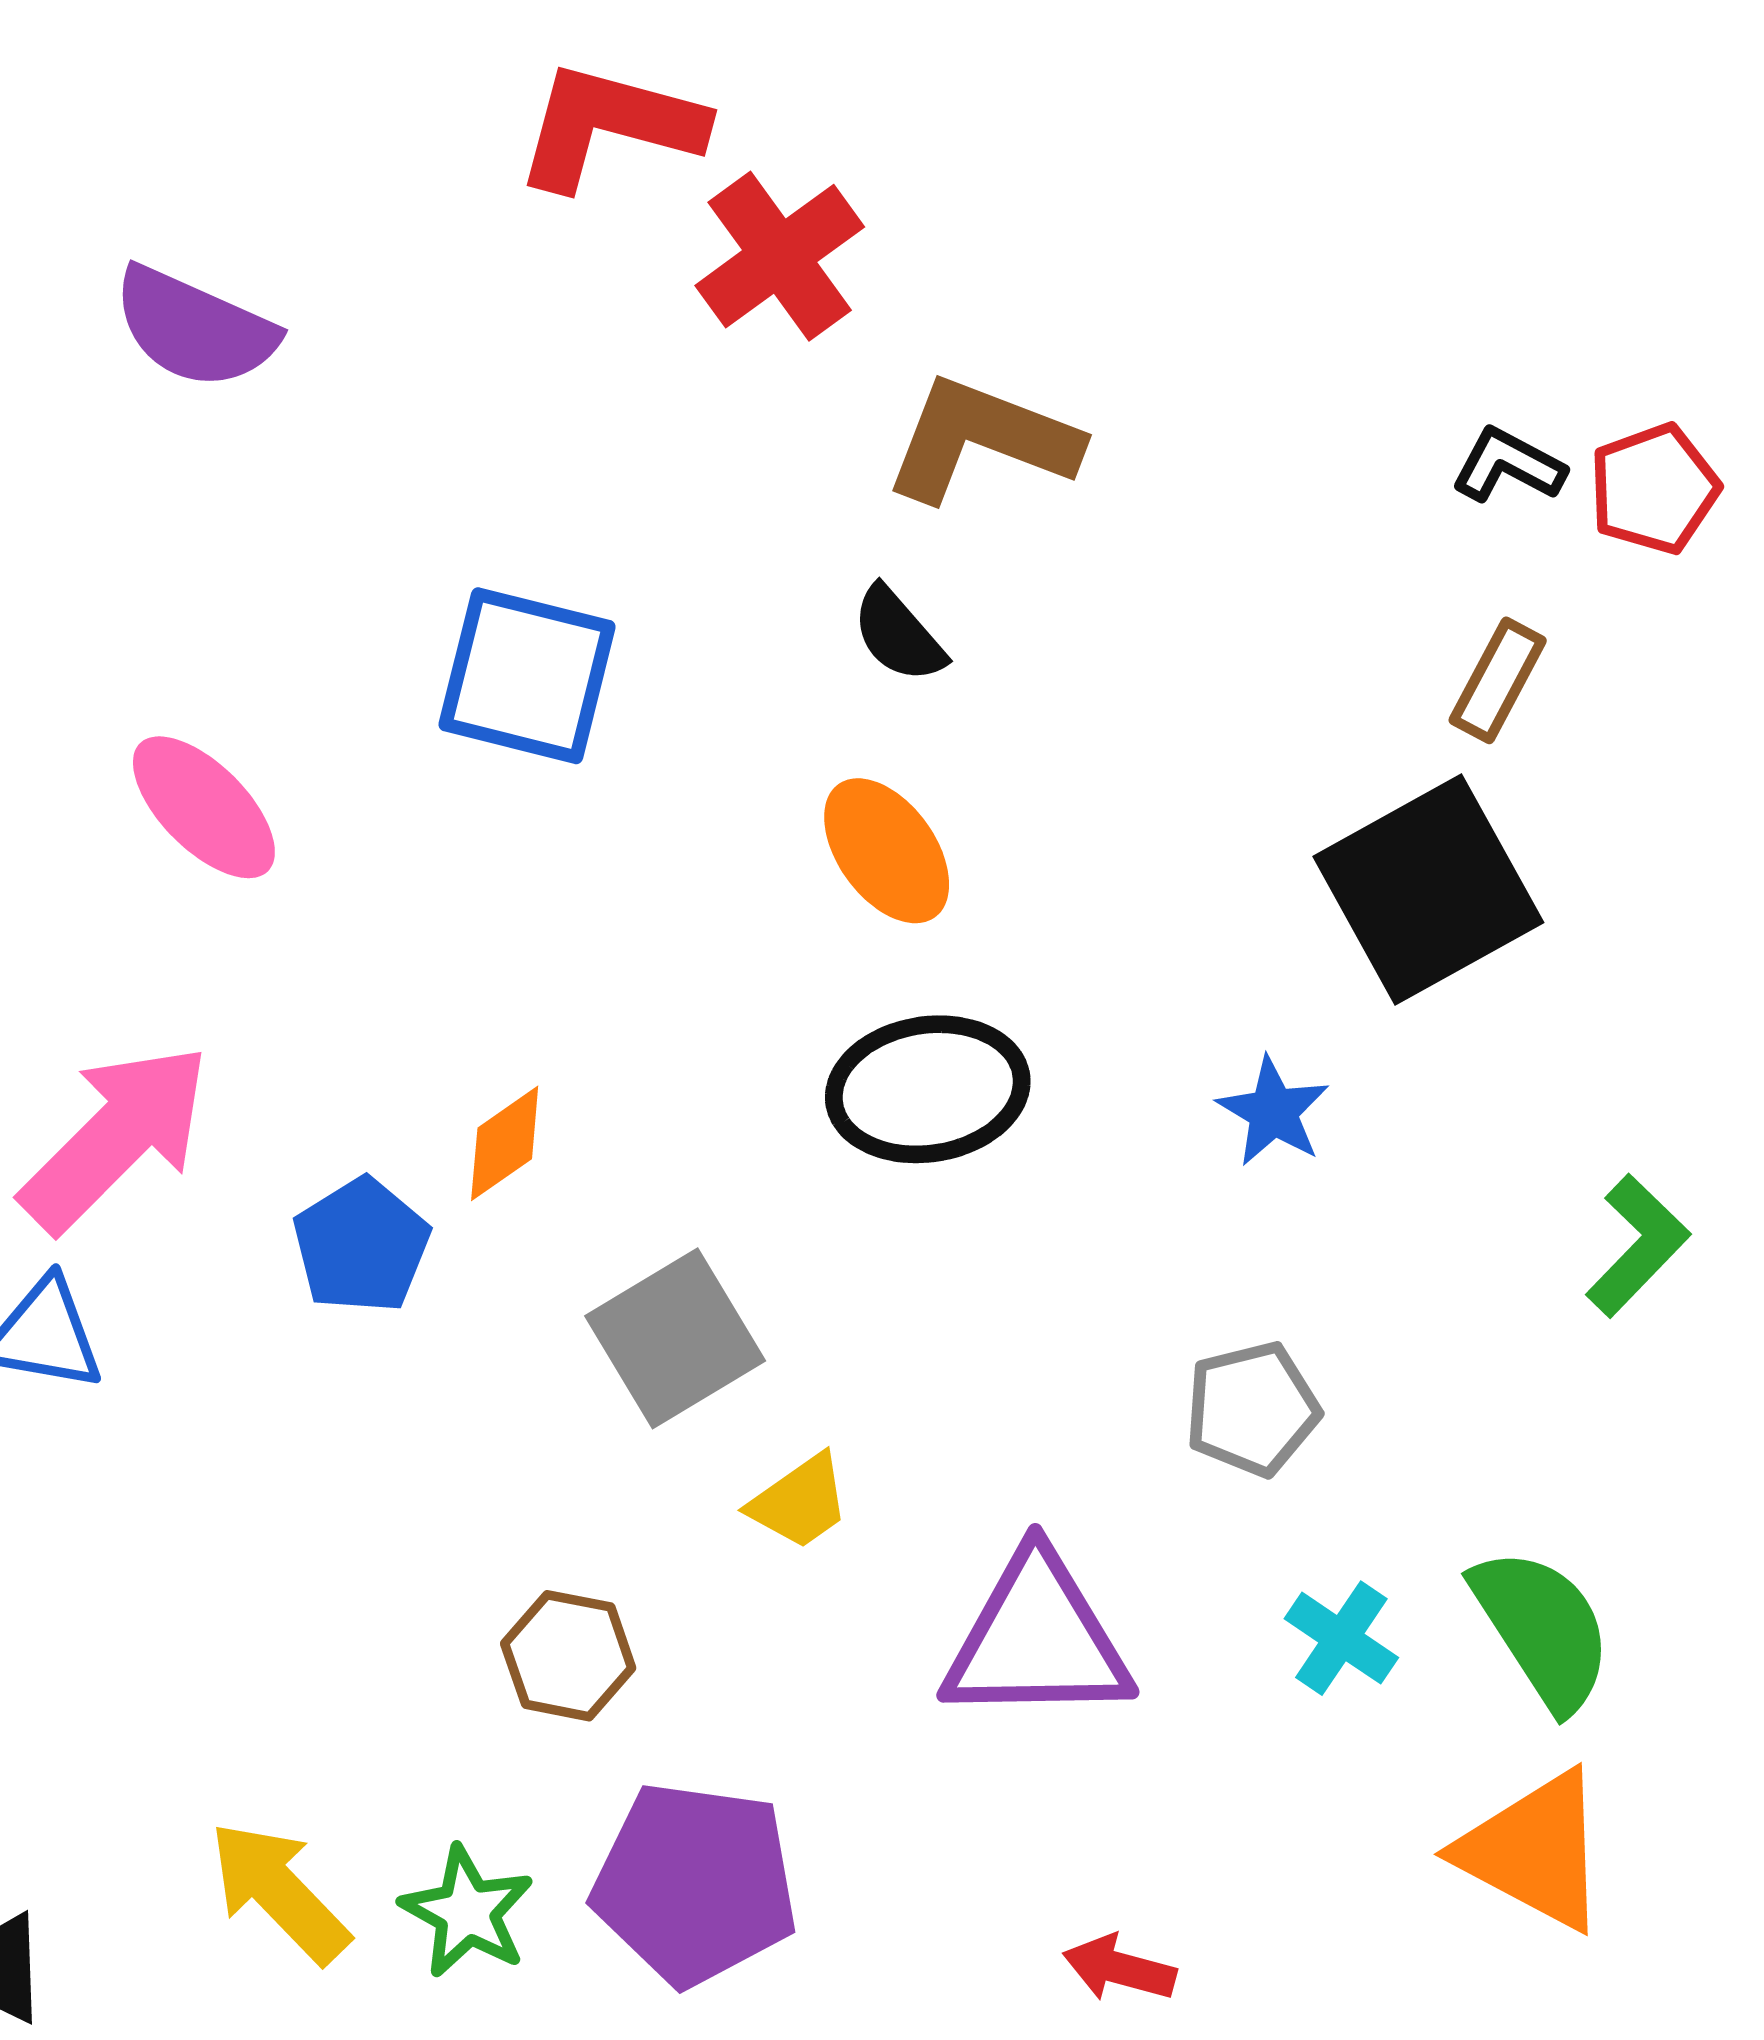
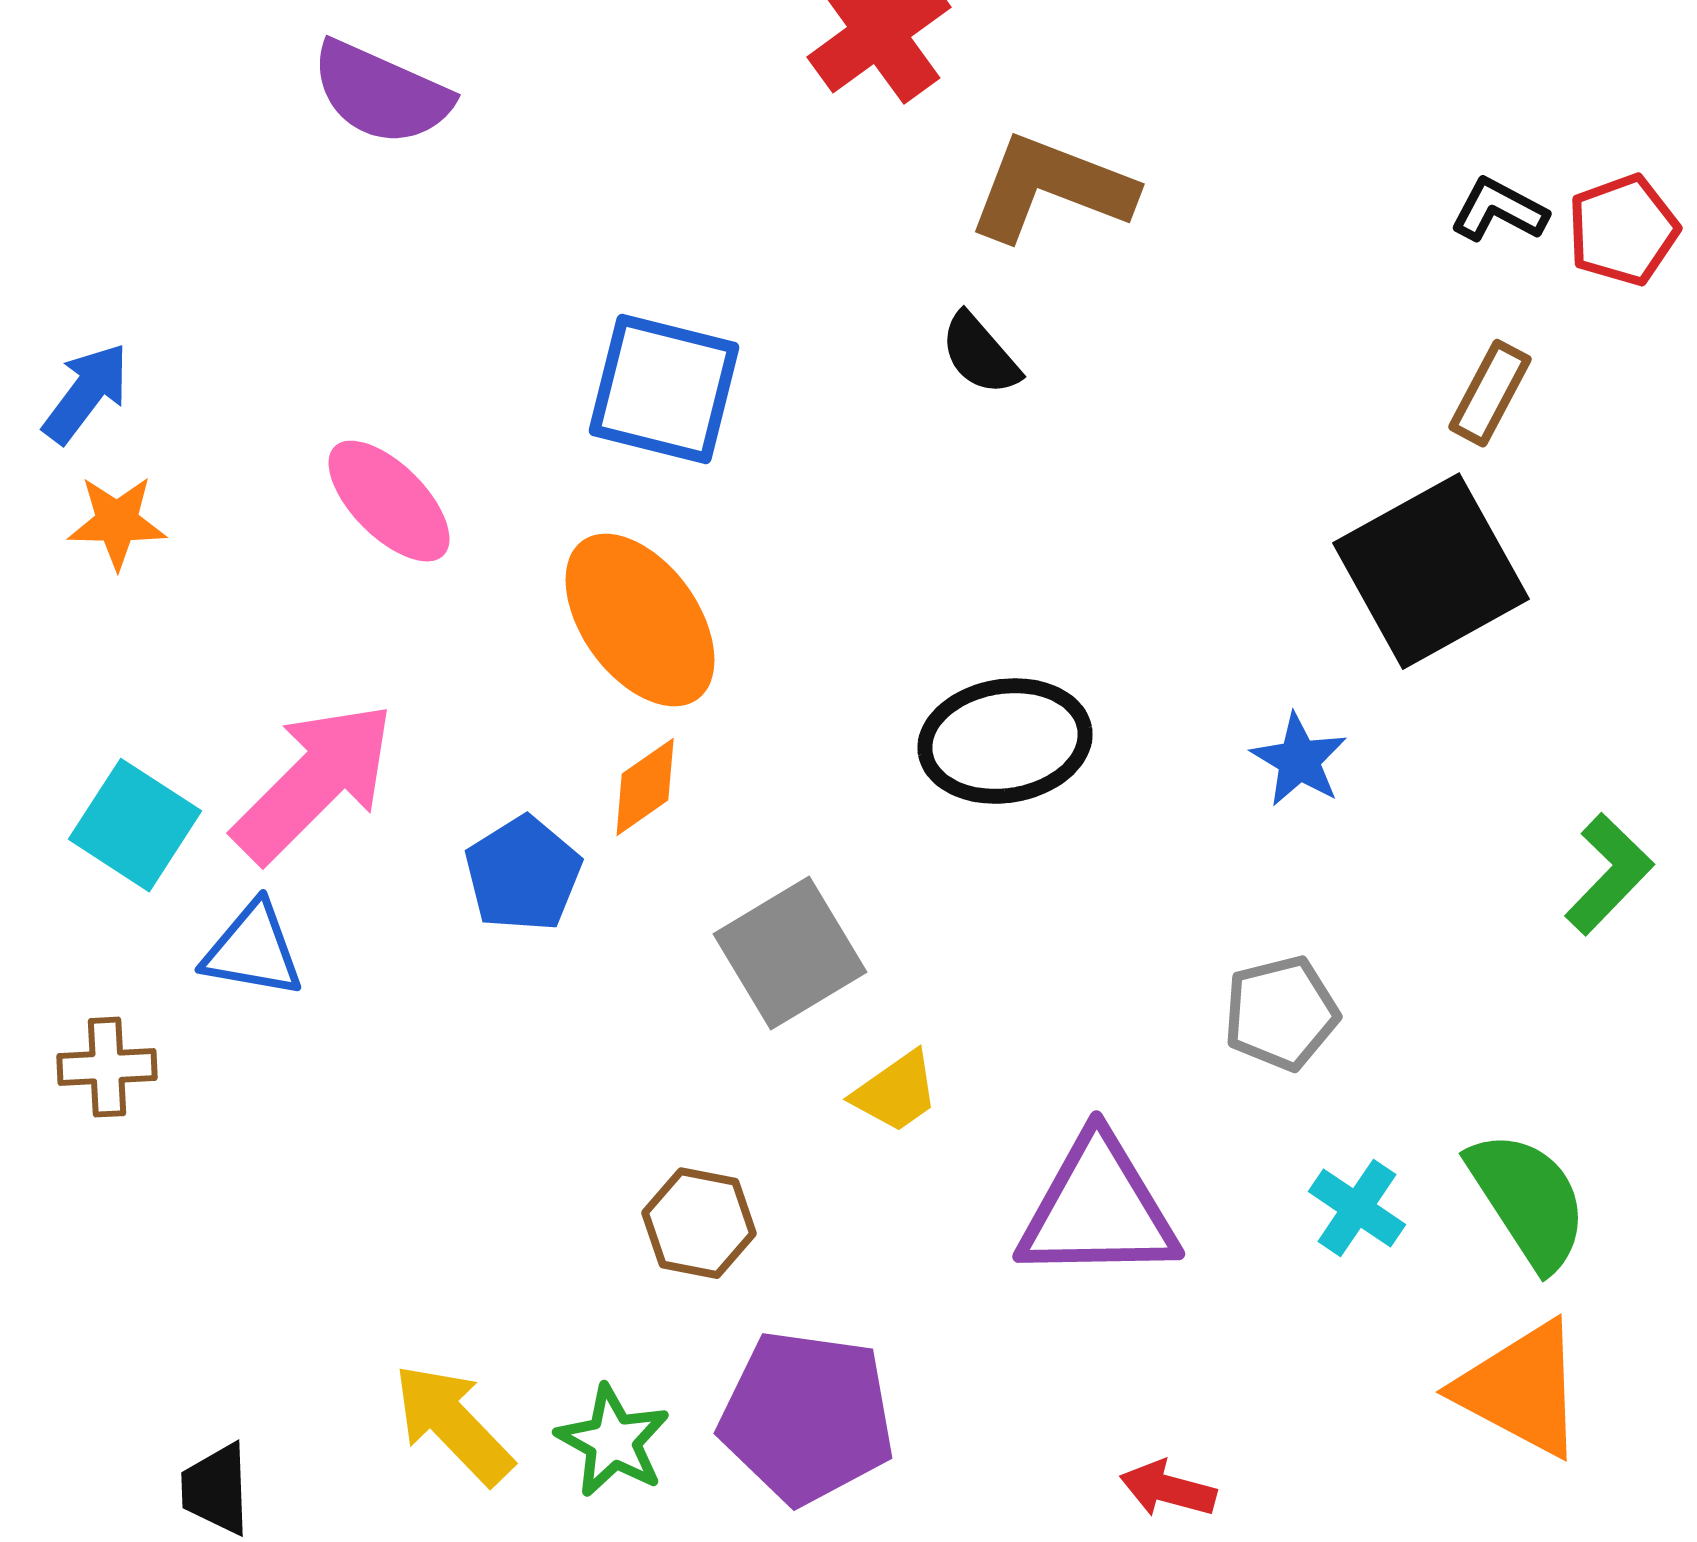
orange ellipse: (887, 851) -> (640, 620), moved, size x1.4

